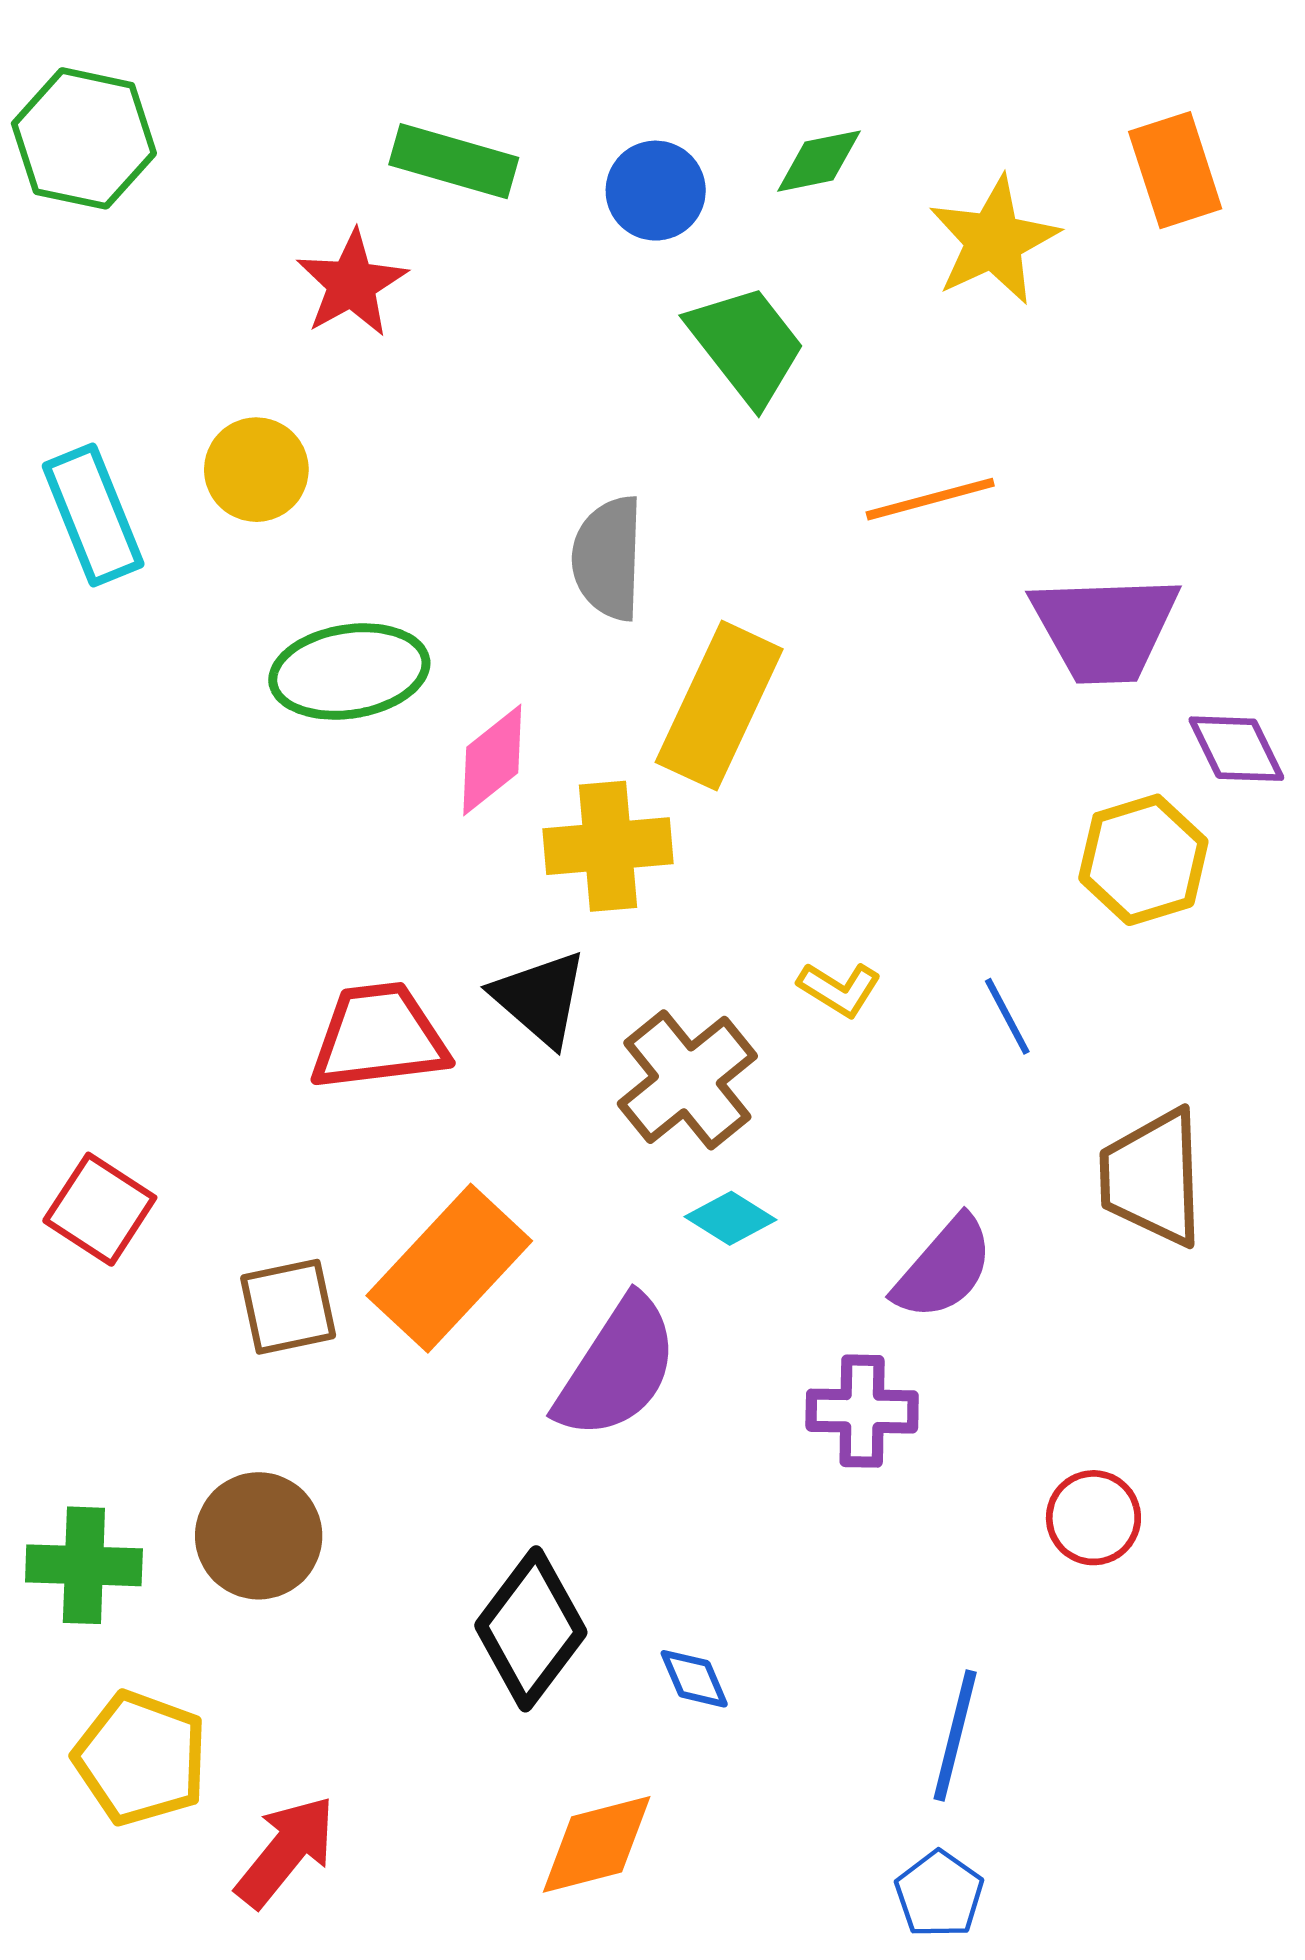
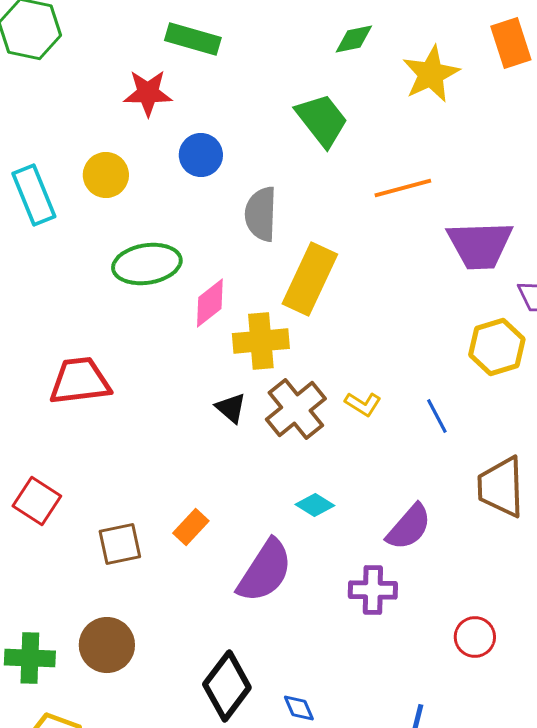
blue circle: (656, 191) -> (201, 155), moved
red star: (352, 284) -> (148, 93), turned 30
black triangle: (540, 998) -> (231, 408), size x0.7
red trapezoid: (379, 1037) -> (80, 381), moved
brown cross: (687, 1080) -> (296, 409), moved
orange rectangle: (449, 1268) -> (191, 527), size x0.5

